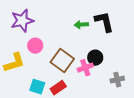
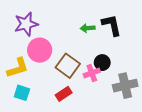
pink circle: (35, 46) -> (40, 50), size x1.5
gray cross: (117, 80) -> (125, 86), size x1.6
cyan square: (37, 87) -> (22, 93), moved

